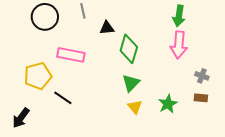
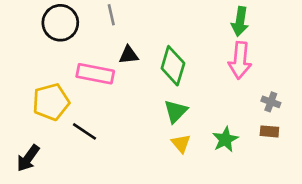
black triangle: (107, 28) -> (129, 55), moved

